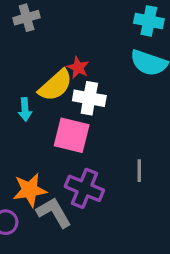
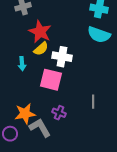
red star: (78, 68) -> (40, 32), moved, size x1.6
yellow semicircle: (55, 85) -> (41, 49), size x0.7
purple cross: (84, 188) -> (59, 113), size x0.6

